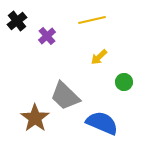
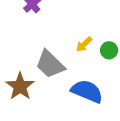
yellow arrow: (99, 57) -> (84, 44), moved

